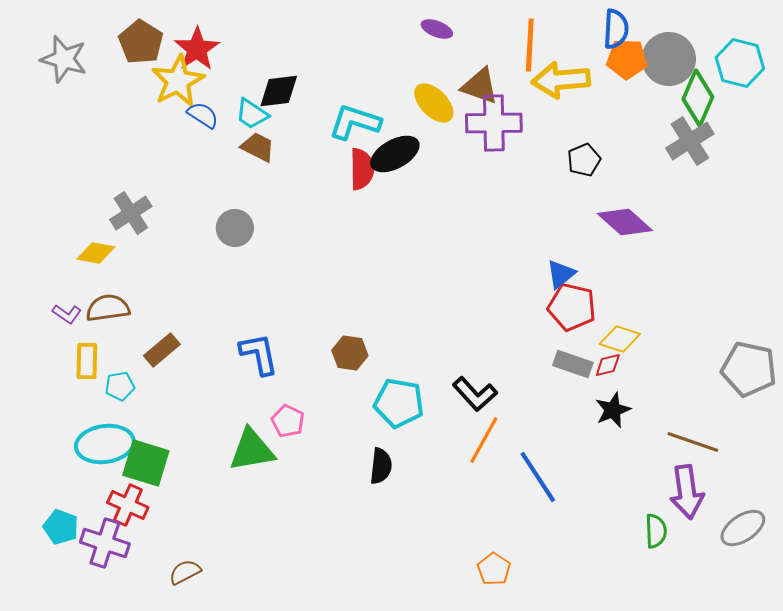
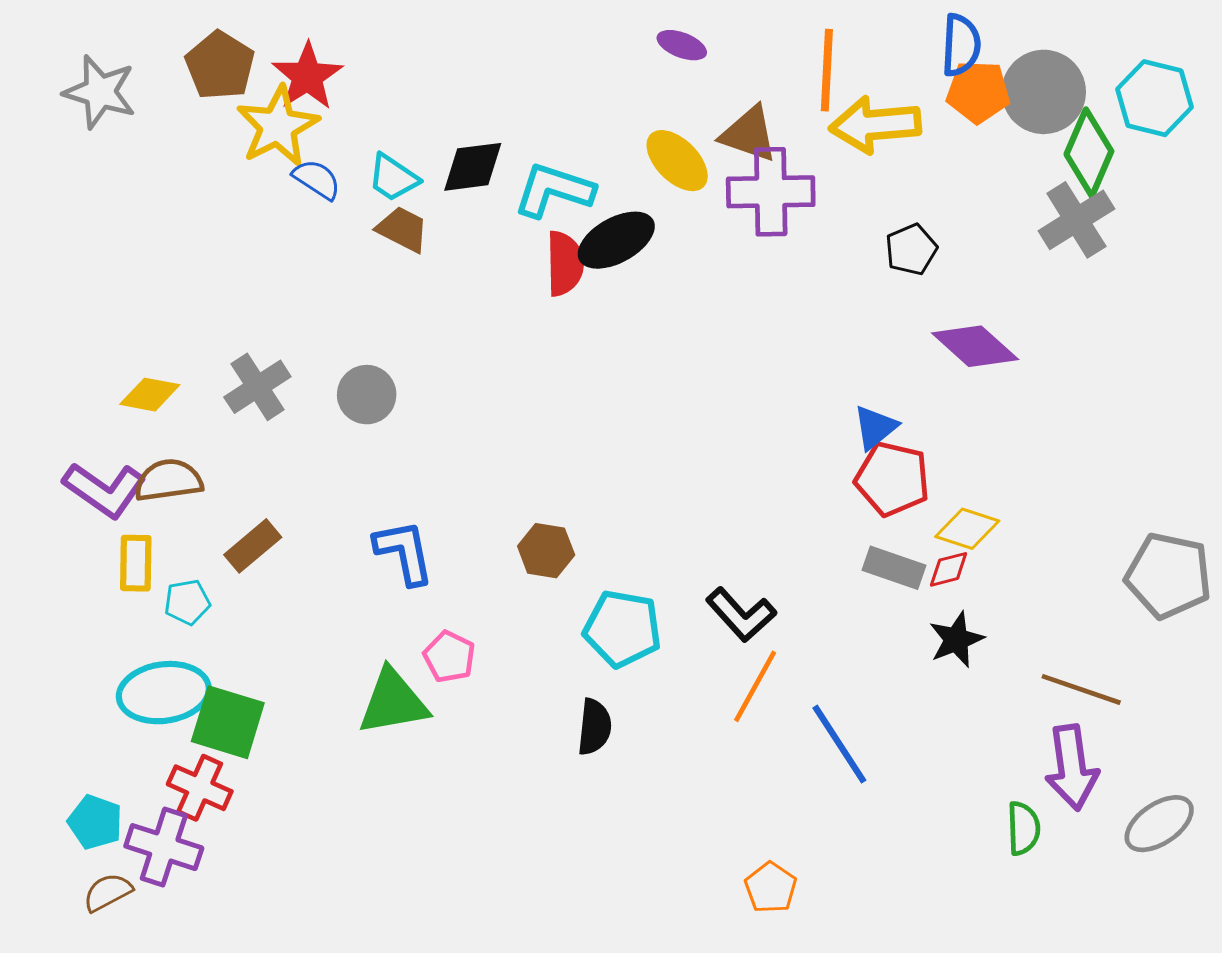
black diamond: (279, 91) -> (473, 167), moved
gray cross: (131, 213) -> (257, 387), moved
gray circle: (235, 228) -> (367, 395), moved
purple L-shape: (67, 314) -> (105, 490), size x1.8
brown semicircle: (185, 572) -> (108, 892), moved

